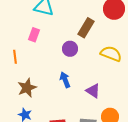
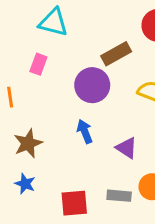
brown rectangle: (86, 28) -> (116, 54), turned 30
purple circle: (70, 49) -> (92, 85), size x1.5

